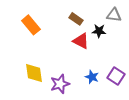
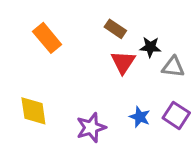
gray triangle: (114, 15) -> (173, 67), moved
red triangle: (81, 41) -> (123, 62), turned 36
yellow diamond: (34, 73) -> (33, 111), moved

